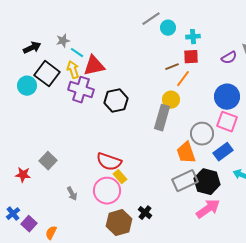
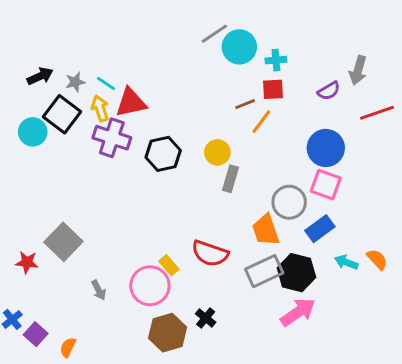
cyan circle: (168, 28) -> (239, 47), size x1.5
gray star: (63, 41) -> (75, 82), moved
yellow circle: (171, 100) -> (217, 152), moved
gray rectangle: (162, 118) -> (231, 179), size x0.7
gray square: (48, 161) -> (63, 242), size x1.4
red semicircle: (109, 162) -> (210, 253), moved

